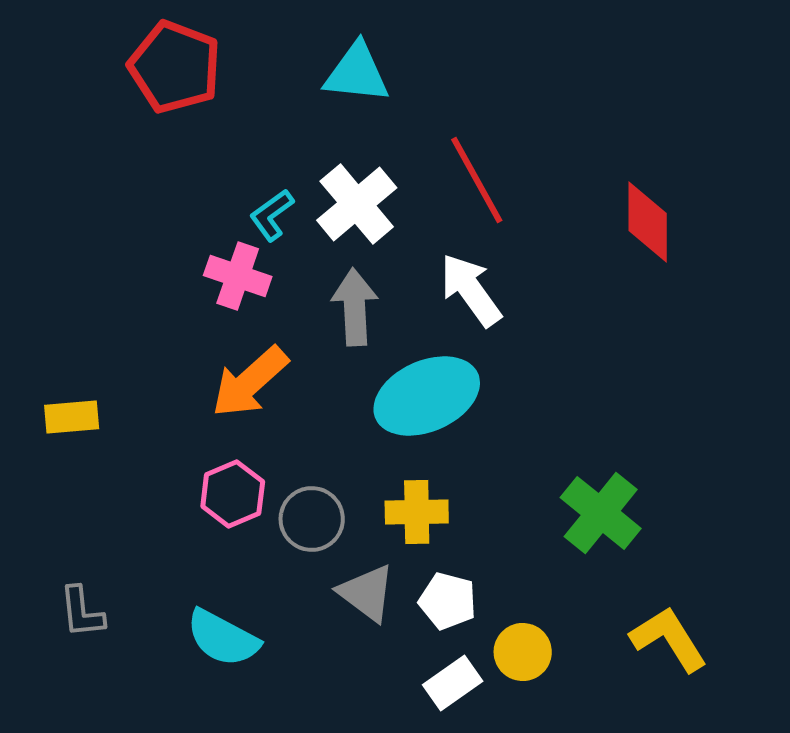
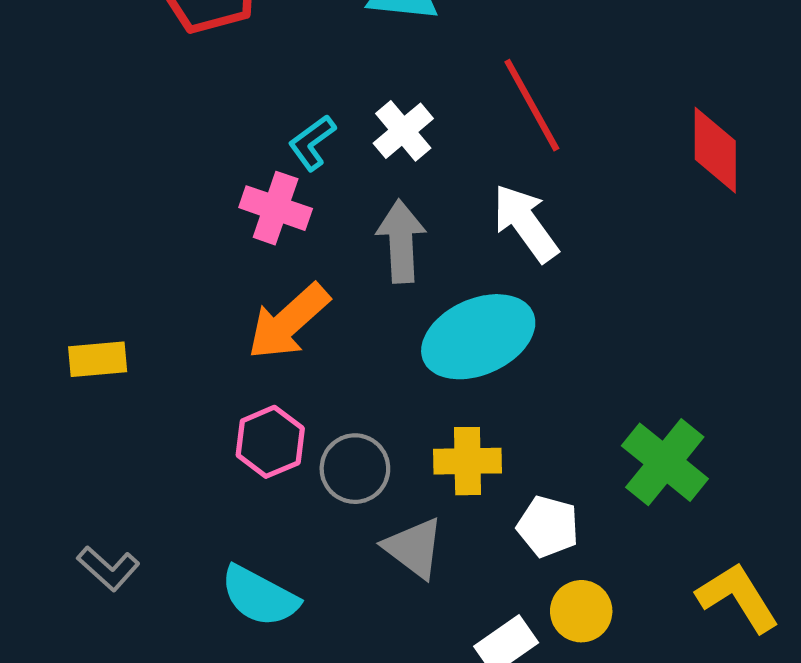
white cross: (357, 204) -> (403, 131), size x0.7
white pentagon: (448, 601) -> (548, 527), moved
gray L-shape: (82, 612) -> (108, 568), turned -42

